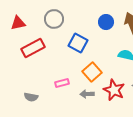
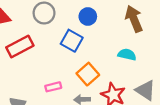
blue circle: (106, 22) -> (88, 16), moved

